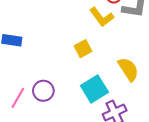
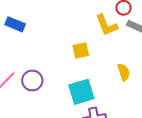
yellow semicircle: (128, 69) -> (124, 72), moved, size x0.7

